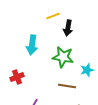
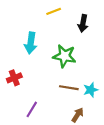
black arrow: (68, 28) -> (83, 23), moved
cyan star: (87, 70) -> (91, 90), moved

